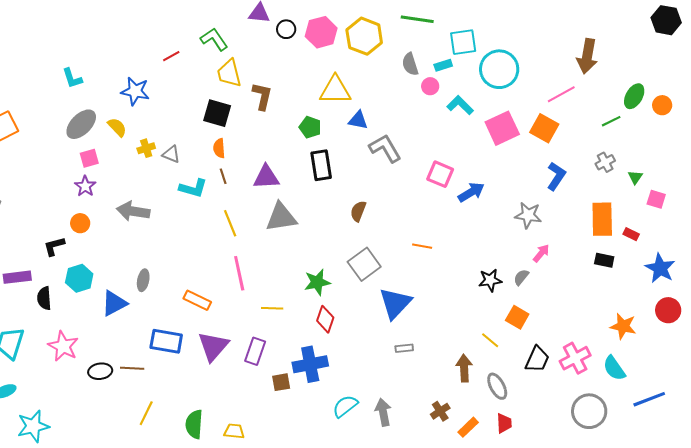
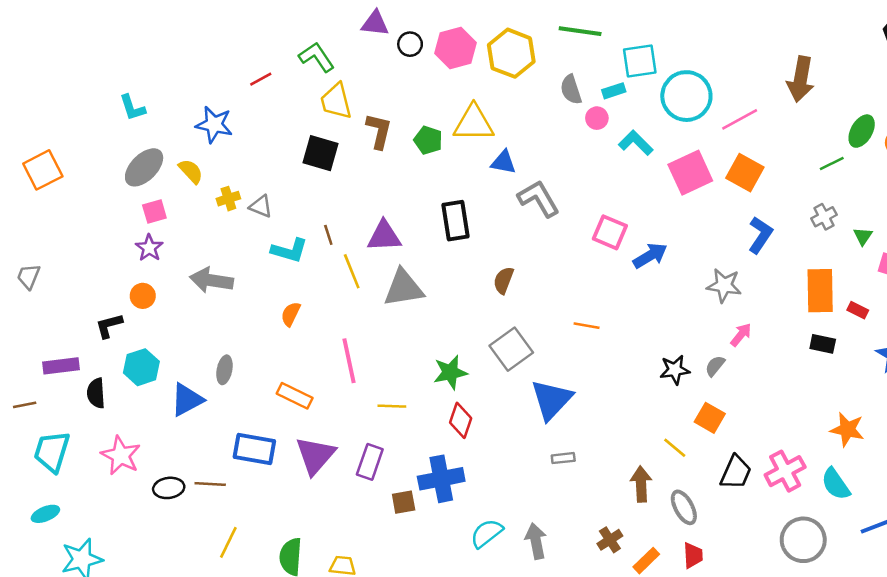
pink line: (561, 94) -> (740, 119), moved
green pentagon: (310, 127) -> (428, 140), moved
orange semicircle: (219, 148) -> (291, 314), moved, turned 30
yellow line: (230, 223) -> (352, 271), moved

